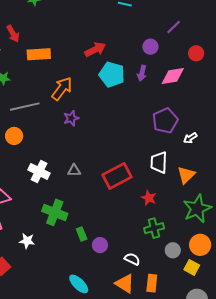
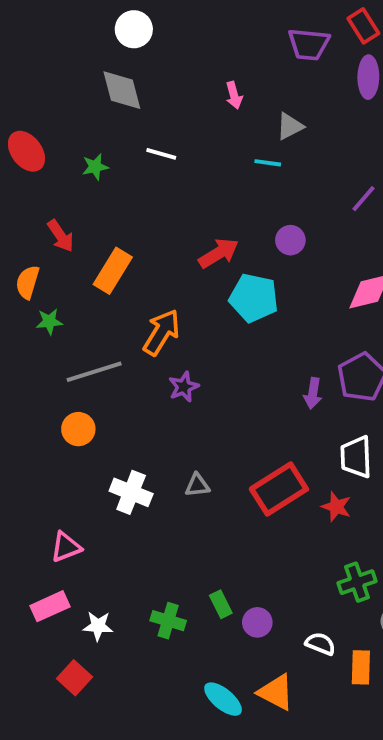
purple circle: (150, 47) -> (290, 240), moved
orange rectangle: (39, 54) -> (113, 271), turned -50
purple arrow: (142, 73) -> (313, 393), moved
red star: (149, 198) -> (336, 507), moved
green cross: (55, 212) -> (168, 621), moved, size x0.7
white star: (27, 241) -> (98, 626), moved
orange rectangle: (152, 283) -> (361, 667), moved
orange triangle: (125, 284) -> (276, 692), moved

